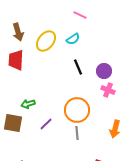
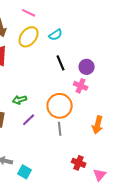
pink line: (80, 15) -> (29, 13), moved
pink cross: (108, 90) -> (81, 86), moved
green arrow: (28, 104) -> (20, 100), moved

